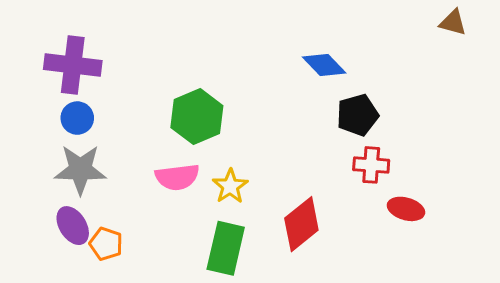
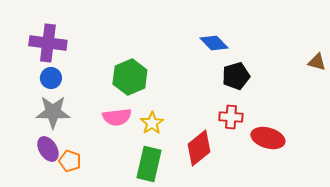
brown triangle: (453, 23) -> (317, 62), moved
red cross: (371, 165) -> (231, 117), moved
red ellipse: (406, 209) -> (268, 138), size x1.4

